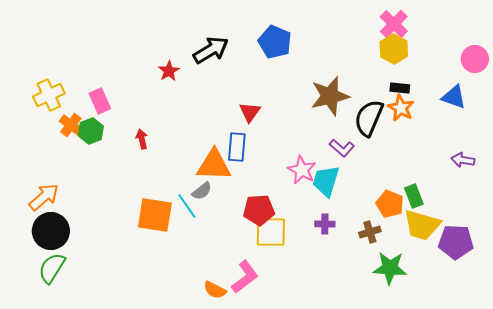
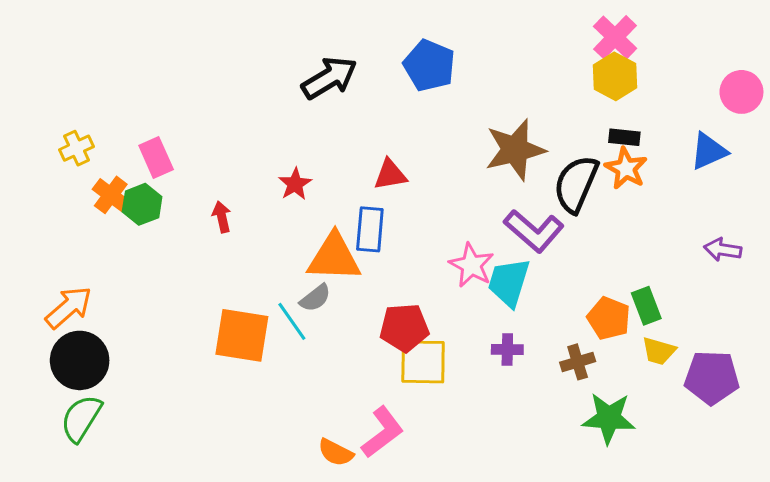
red star: (169, 71) -> (295, 184), moved
yellow cross: (49, 95) -> (76, 148), size x0.7
blue triangle: (454, 97) -> (709, 151), turned -44
red triangle: (250, 112) -> (390, 175), turned 45
purple L-shape: (342, 148) -> (534, 231), size x1.5
yellow trapezoid: (422, 225) -> (659, 351), size x0.6

